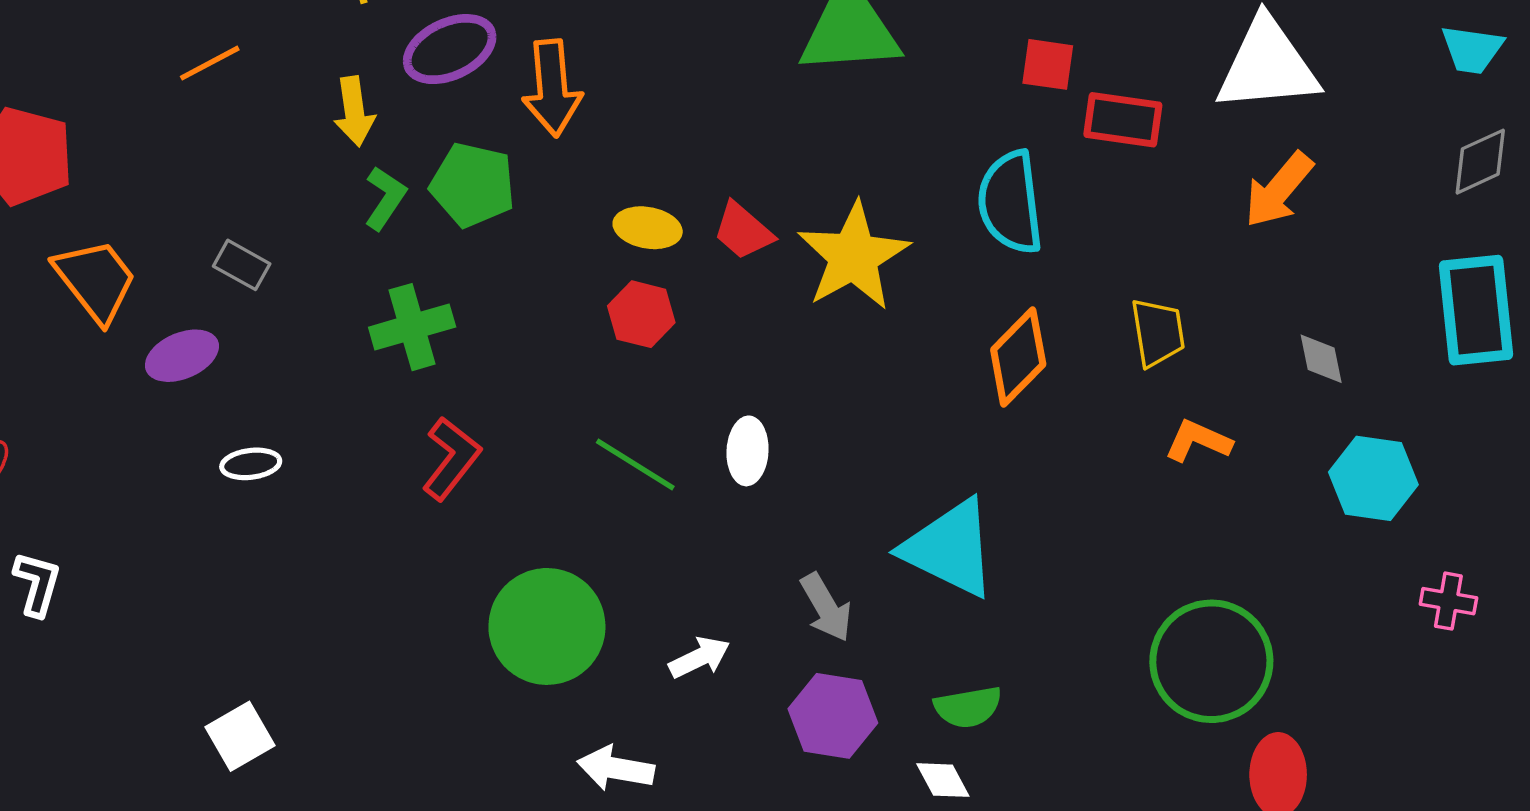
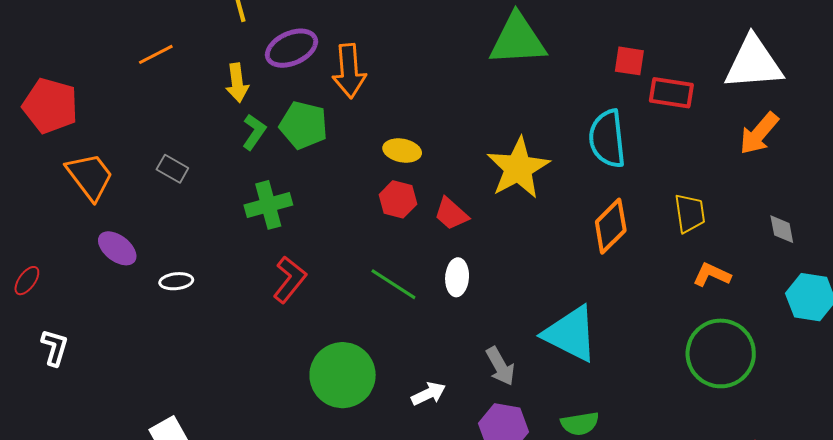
red trapezoid: (743, 231) -> (451, 214), moved
purple ellipse: (182, 356) -> (117, 248), moved, turned 60
green circle: (1211, 661) -> (721, 353), moved

